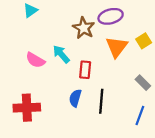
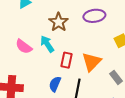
brown star: (84, 28) -> (59, 22), moved
orange triangle: (117, 47) -> (91, 62), moved

